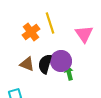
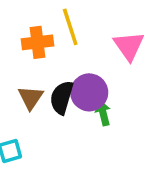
orange cross: (31, 32) -> (37, 42), turned 30
brown triangle: (27, 64) -> (31, 98), turned 42

